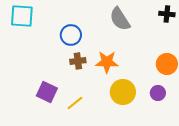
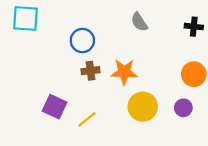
black cross: (167, 14) -> (194, 27), moved
gray semicircle: (120, 19) -> (139, 22), size x0.7

